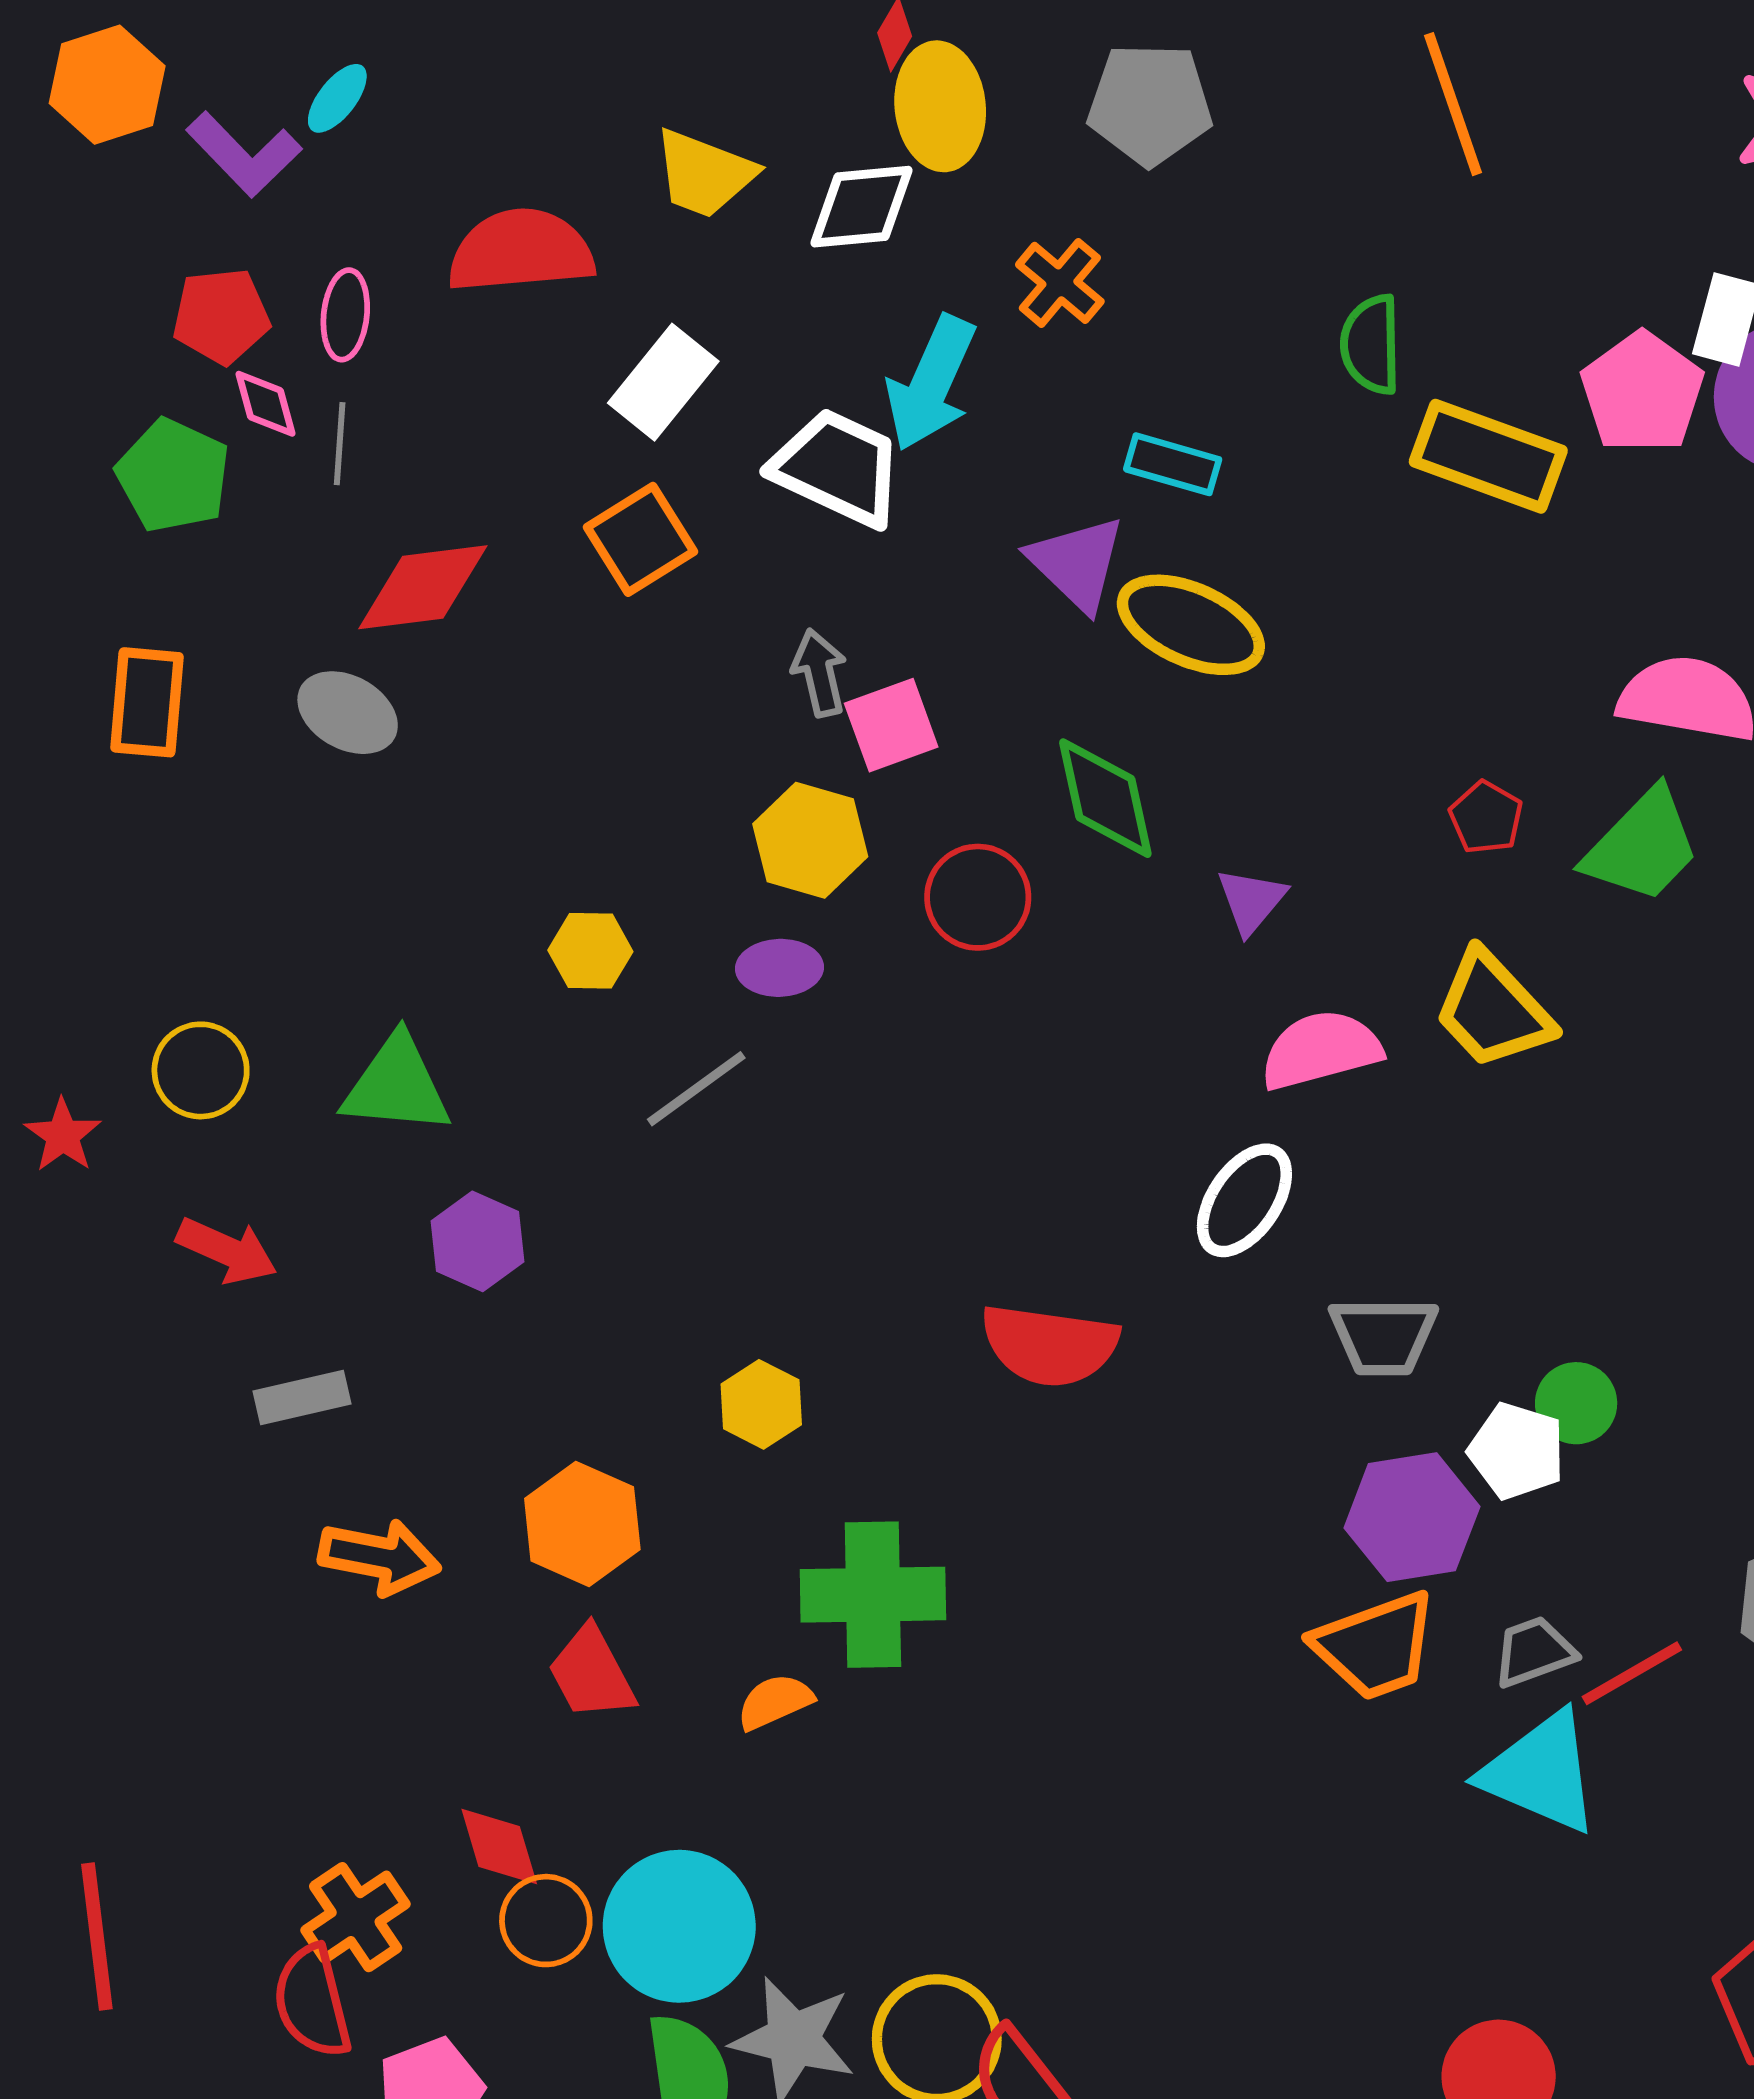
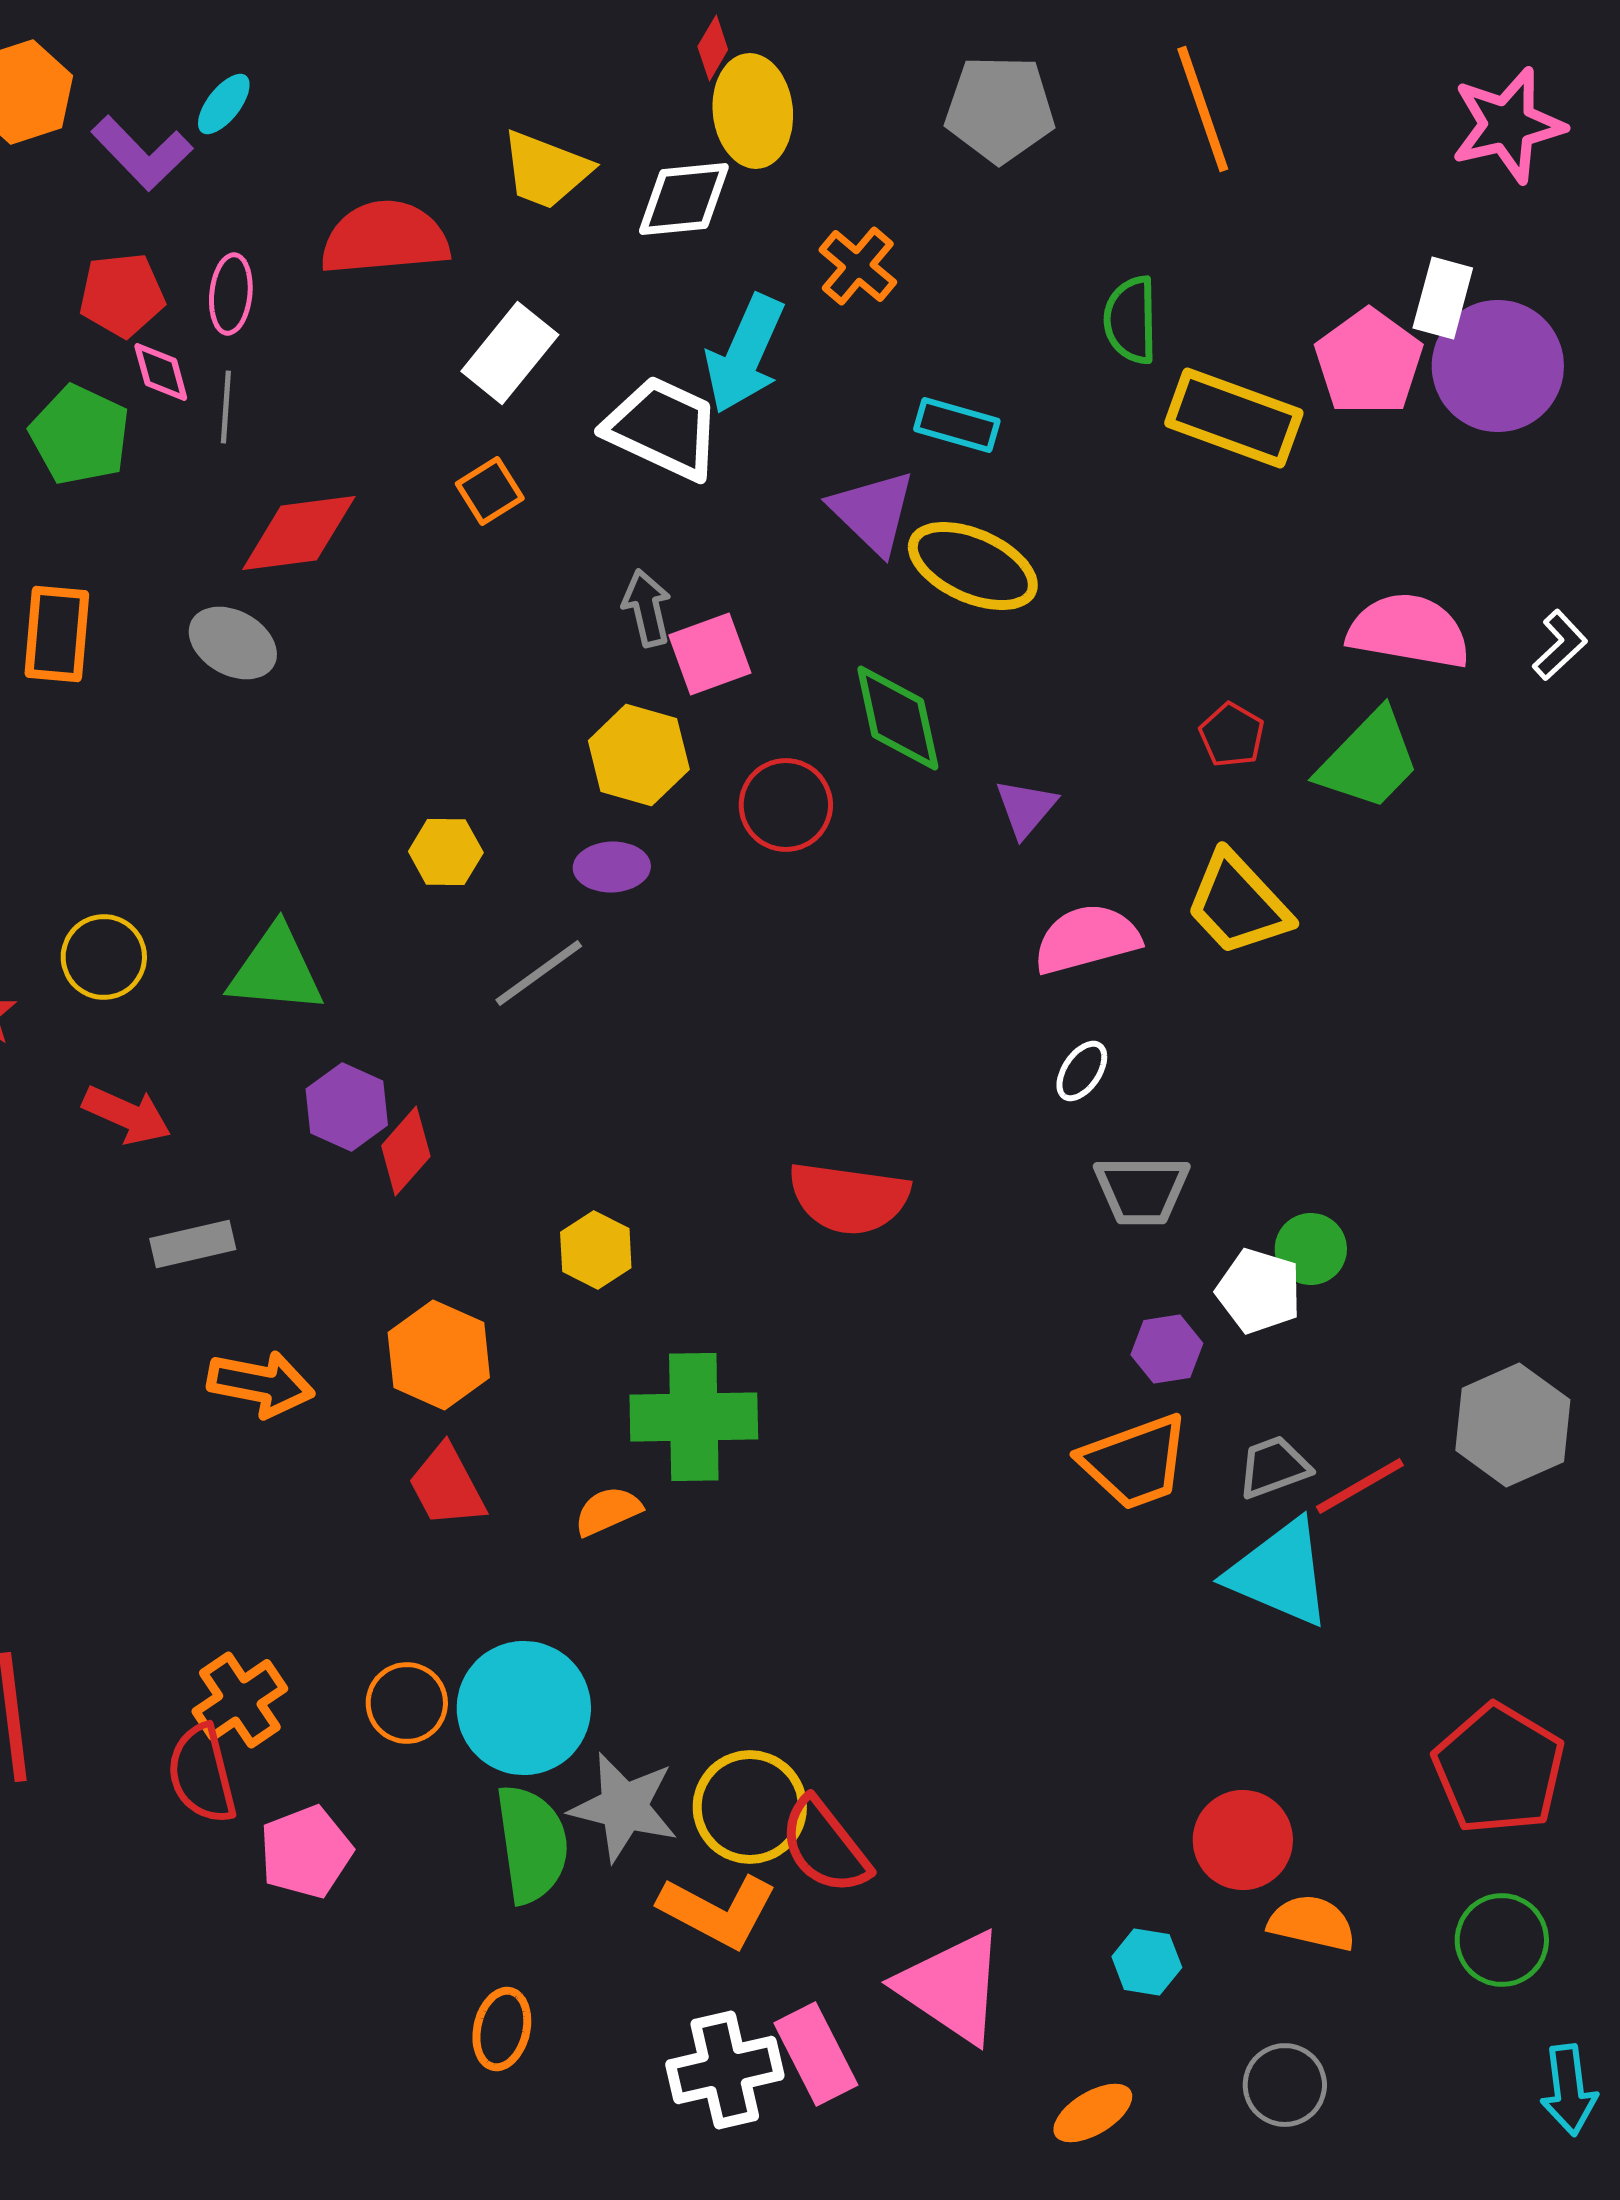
gray pentagon: (1150, 104) -> (1000, 109), moved
orange square: (640, 539) -> (490, 491), size x0.7
white ellipse: (1244, 1200) -> (1082, 1071), moved, size x0.6
purple hexagon: (1412, 1517) -> (1167, 1349), size x0.6
red diamond: (499, 1846) -> (406, 1151), moved, turned 58

